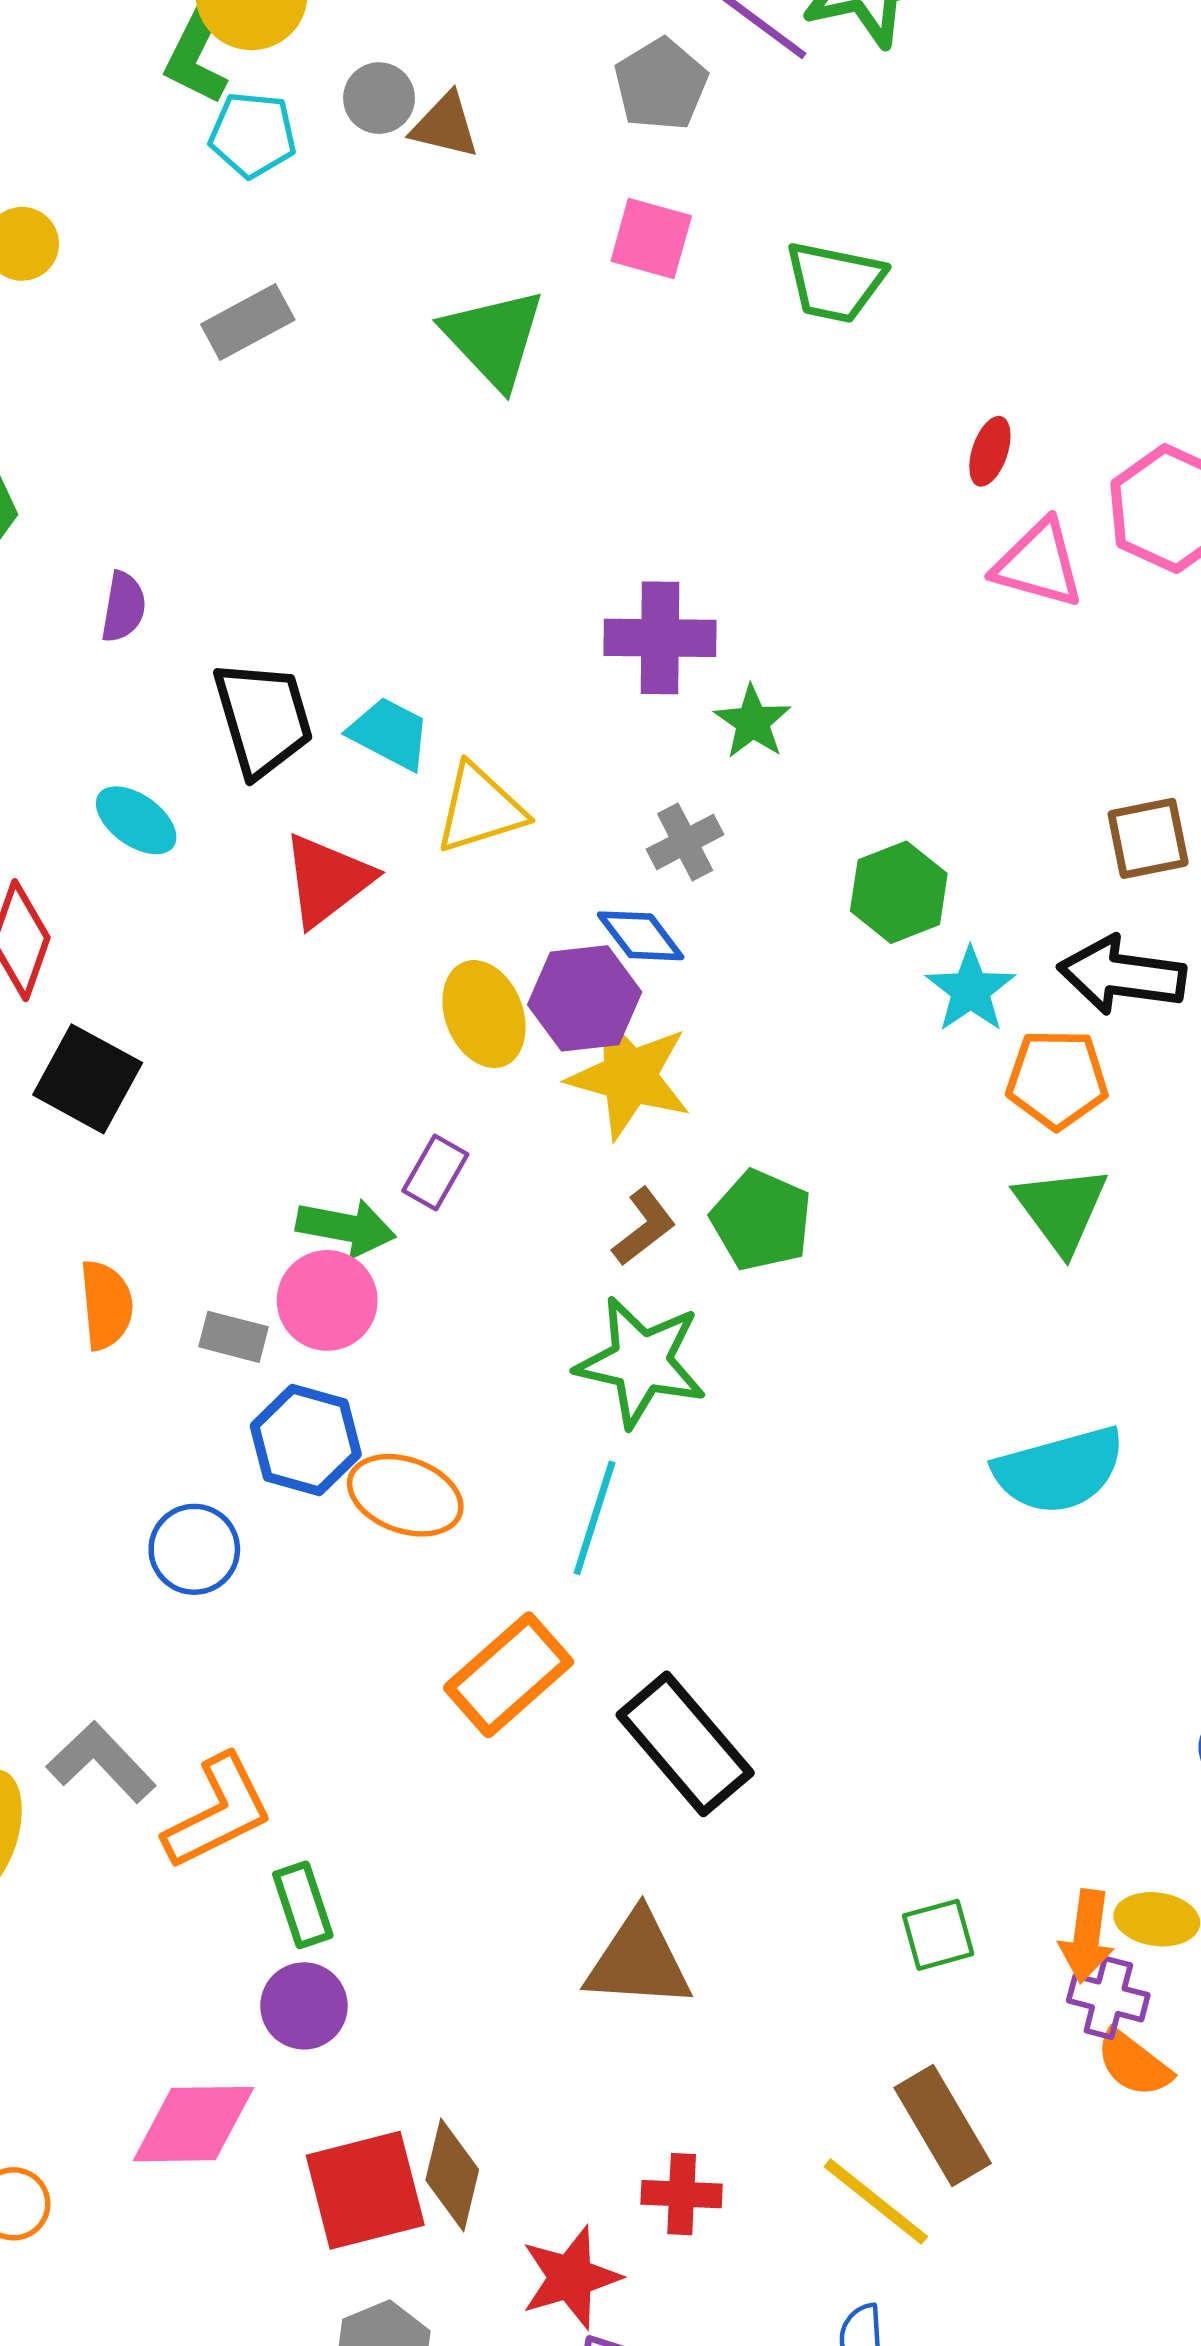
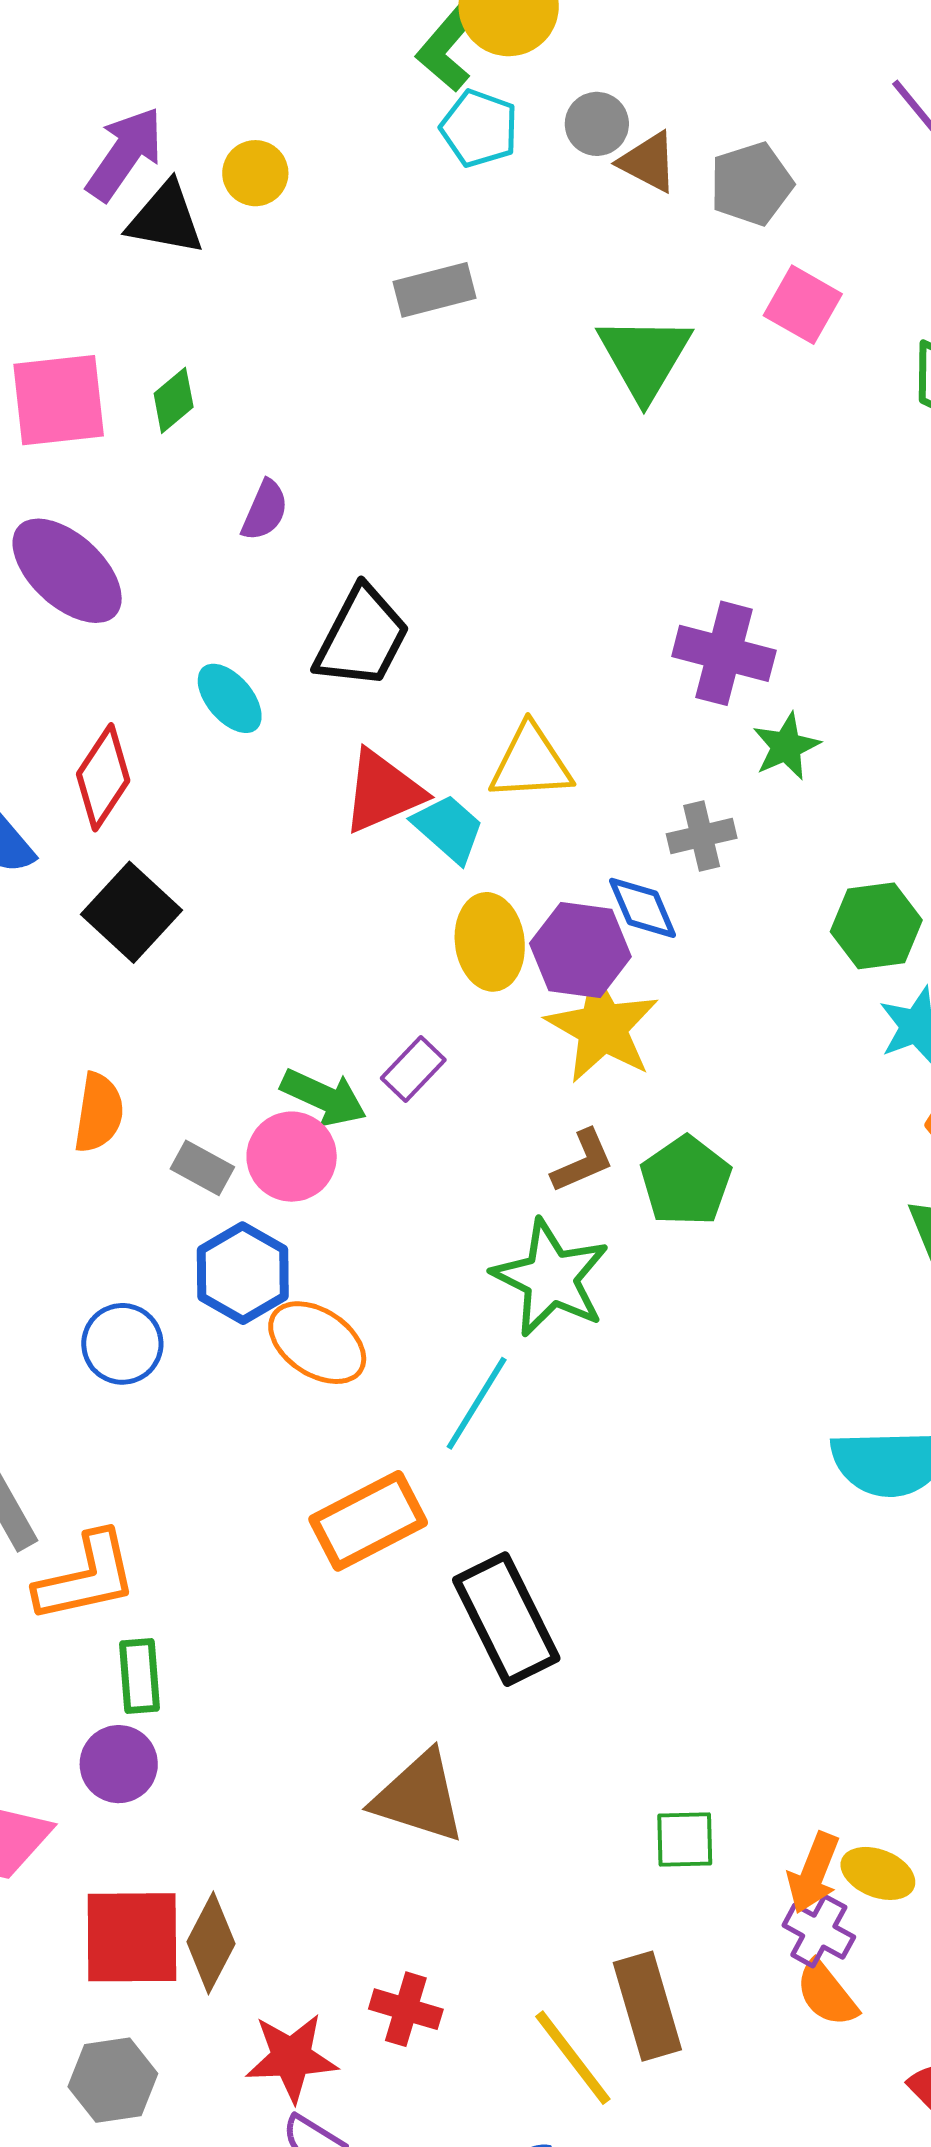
gray pentagon: (661, 84) -> (751, 184), moved
black trapezoid: (263, 718) -> (362, 637), turned 30
cyan trapezoid: (390, 733) -> (448, 828), moved

